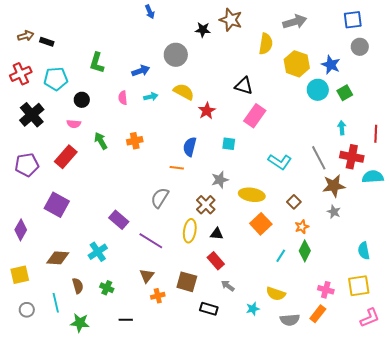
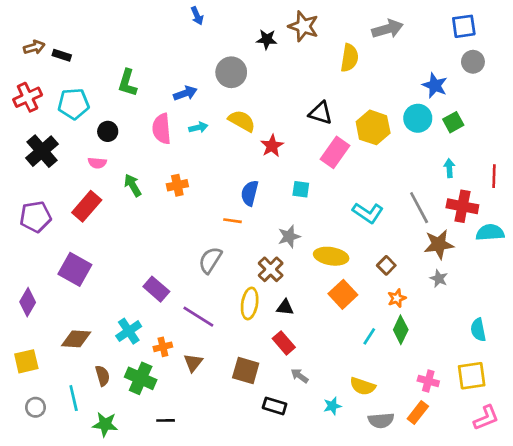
yellow hexagon: (297, 64) -> (373, 127), moved
pink semicircle: (123, 98) -> (162, 129), size x1.6
green cross: (107, 288) -> (141, 378), size x1.6
orange cross: (158, 296) -> (163, 347), moved

